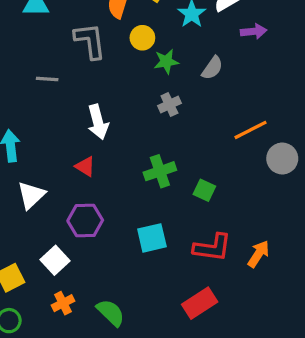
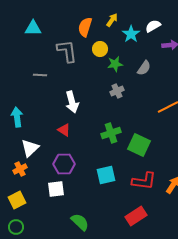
green square: (204, 190) -> (139, 145), size x1.6
white square: (55, 260) -> (56, 189), moved, turned 36
orange cross: (63, 303) -> (20, 169), moved

